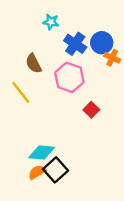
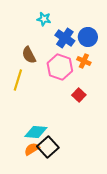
orange cross: (112, 58) -> (84, 61), moved
yellow line: (21, 92) -> (18, 80), turned 55

